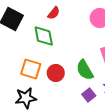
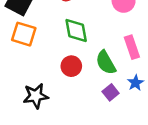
green diamond: (44, 36) -> (76, 30), moved
orange square: (31, 69) -> (24, 34), moved

